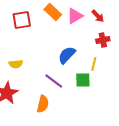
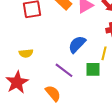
orange semicircle: (43, 104) -> (53, 93), turned -54

